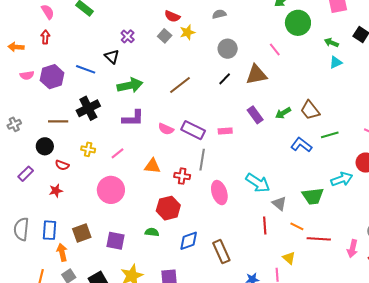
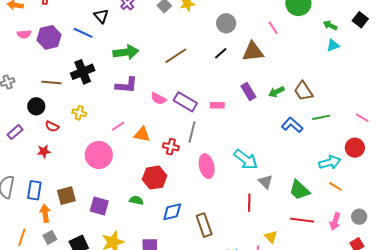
black triangle: (112, 57) -> (101, 16), moved
pink line: (117, 153) -> (118, 126), moved
green trapezoid: (313, 196) -> (299, 190), moved, turned 45
orange line: (297, 226) -> (335, 186), moved
pink arrow: (352, 249) -> (335, 221), moved

